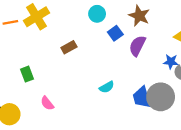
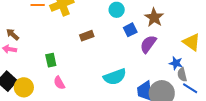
green rectangle: (27, 74) -> (51, 60), moved
cyan semicircle: (107, 87) -> (115, 77), size x1.6

